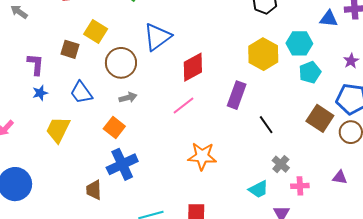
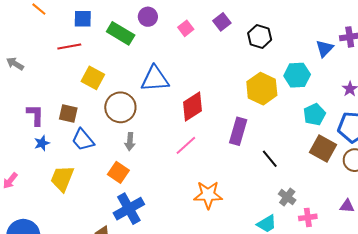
blue triangle: (329, 19) -> (325, 49), turned -48
blue triangle: (157, 37) -> (155, 79), turned 36
brown square: (70, 49) -> (68, 114), moved
cyan pentagon: (310, 72) -> (314, 114), moved
gray arrow: (128, 98) -> (130, 142), turned 114

